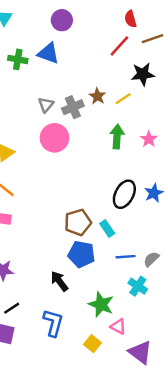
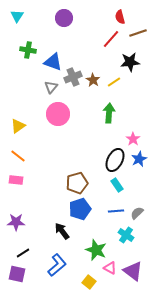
blue triangle: (48, 53) -> (53, 62), moved
gray cross: (73, 107) -> (73, 77), moved
pink star: (149, 139) -> (133, 139), moved
cyan rectangle: (107, 229) -> (117, 185), moved
blue pentagon: (81, 254) -> (80, 209), turned -30
blue L-shape: (53, 323) -> (57, 265), turned 35
purple triangle: (140, 352) -> (133, 271), moved

